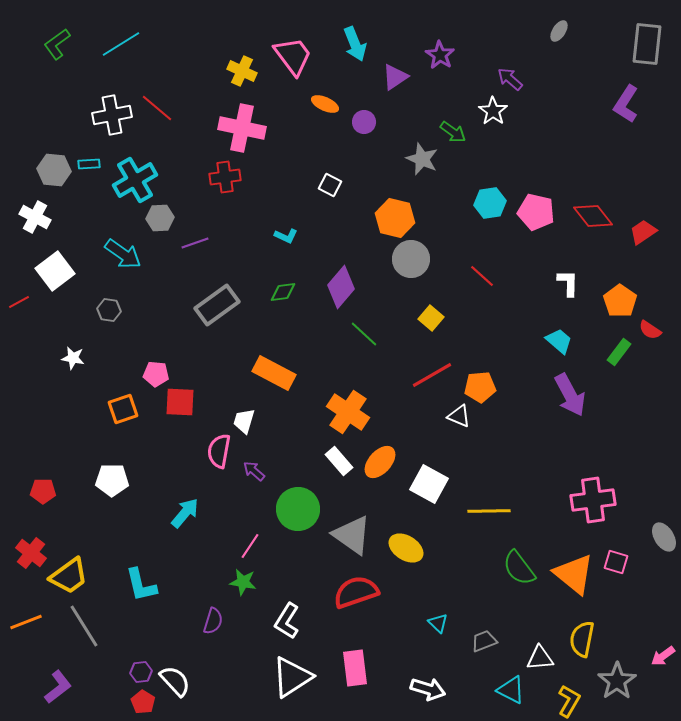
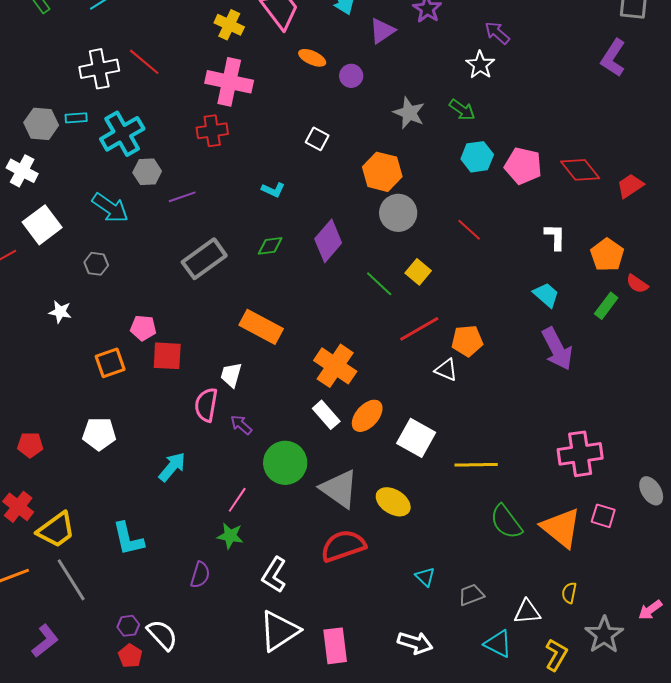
green arrow: (453, 132) -> (462, 110), moved
green line: (364, 334) -> (379, 284), moved
yellow semicircle: (582, 639) -> (569, 593), size x0.6
pink rectangle: (355, 668) -> (335, 646), moved

